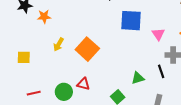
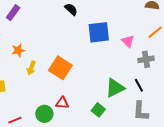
orange star: (44, 17) -> (18, 50), moved
black line: (161, 71) -> (139, 85), moved
green triangle: (138, 78) -> (115, 88), size x1.5

